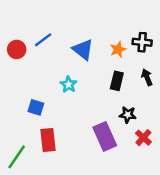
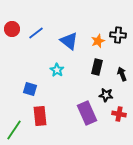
red circle: (17, 49) -> (12, 29), moved
black arrow: (147, 77) -> (122, 74), moved
red cross: (143, 138) -> (119, 114), turned -32

